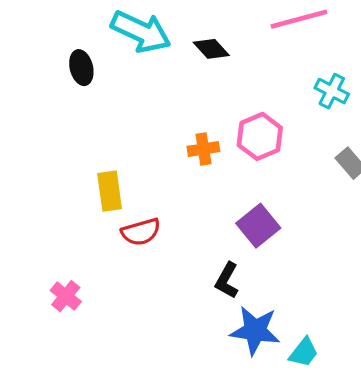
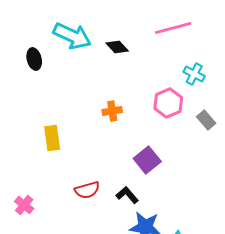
pink hexagon: (260, 136) -> (168, 103), moved
red semicircle: (141, 232) -> (87, 190), moved
black L-shape: (227, 280) -> (127, 195), turned 110

